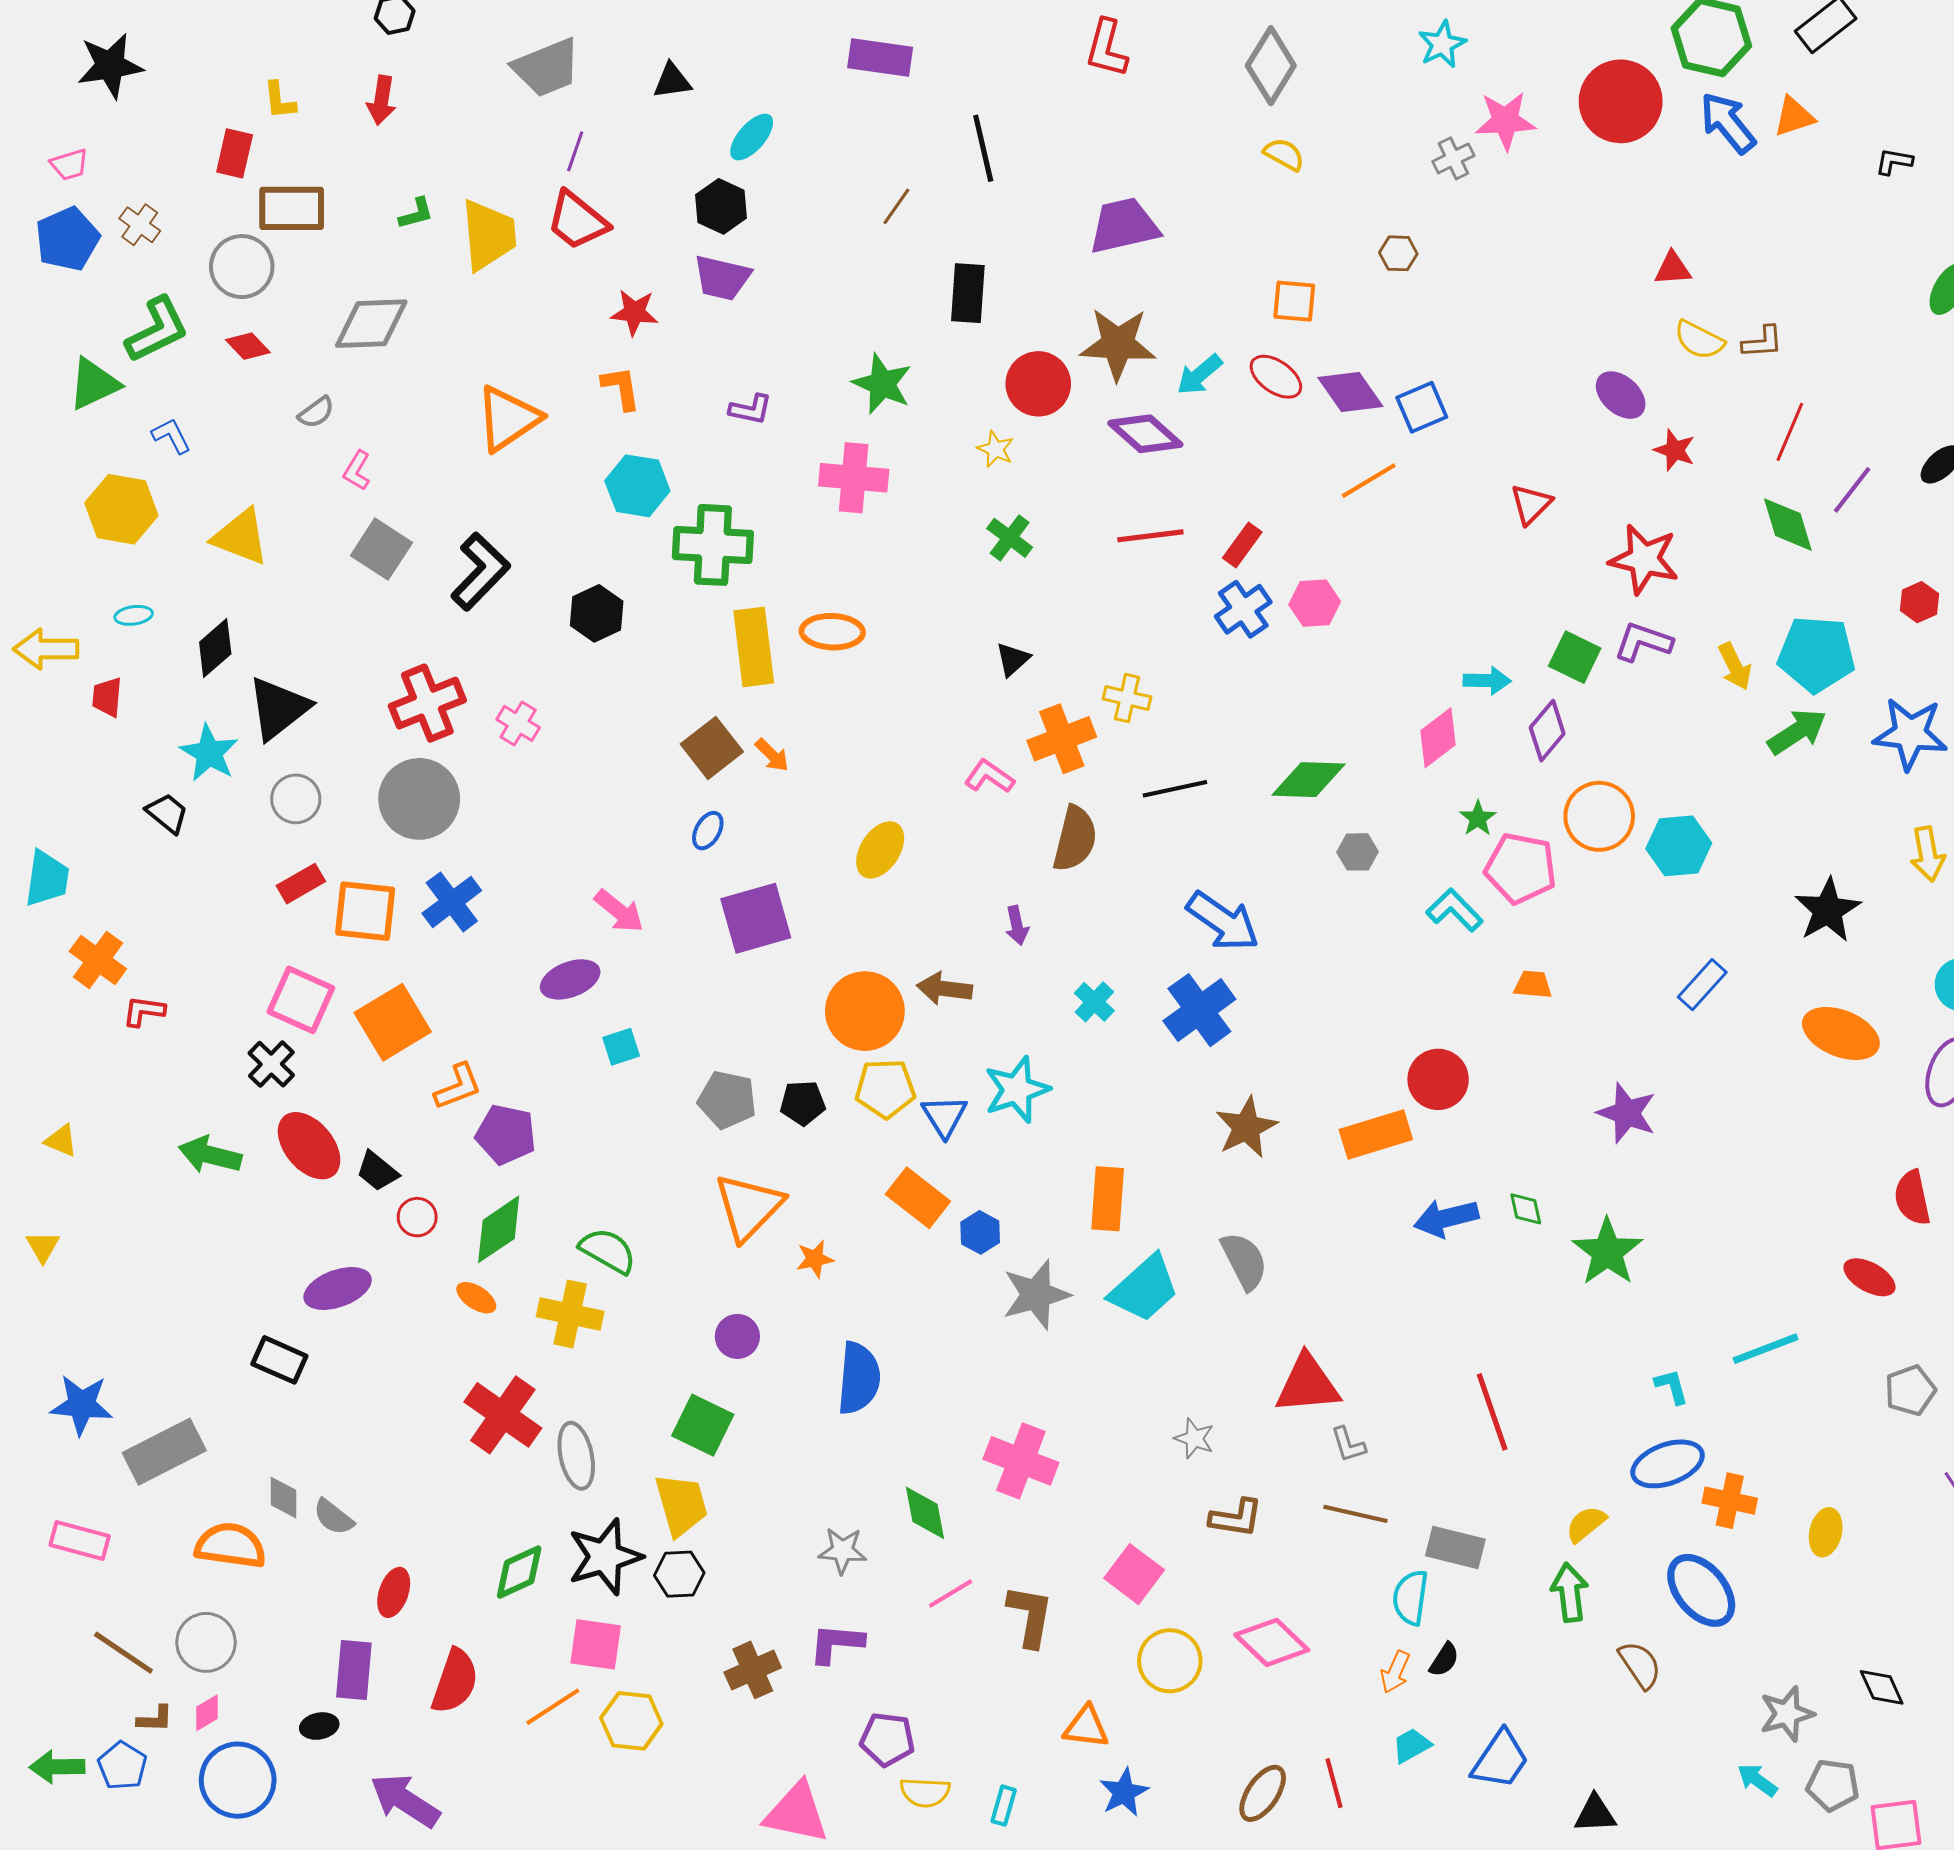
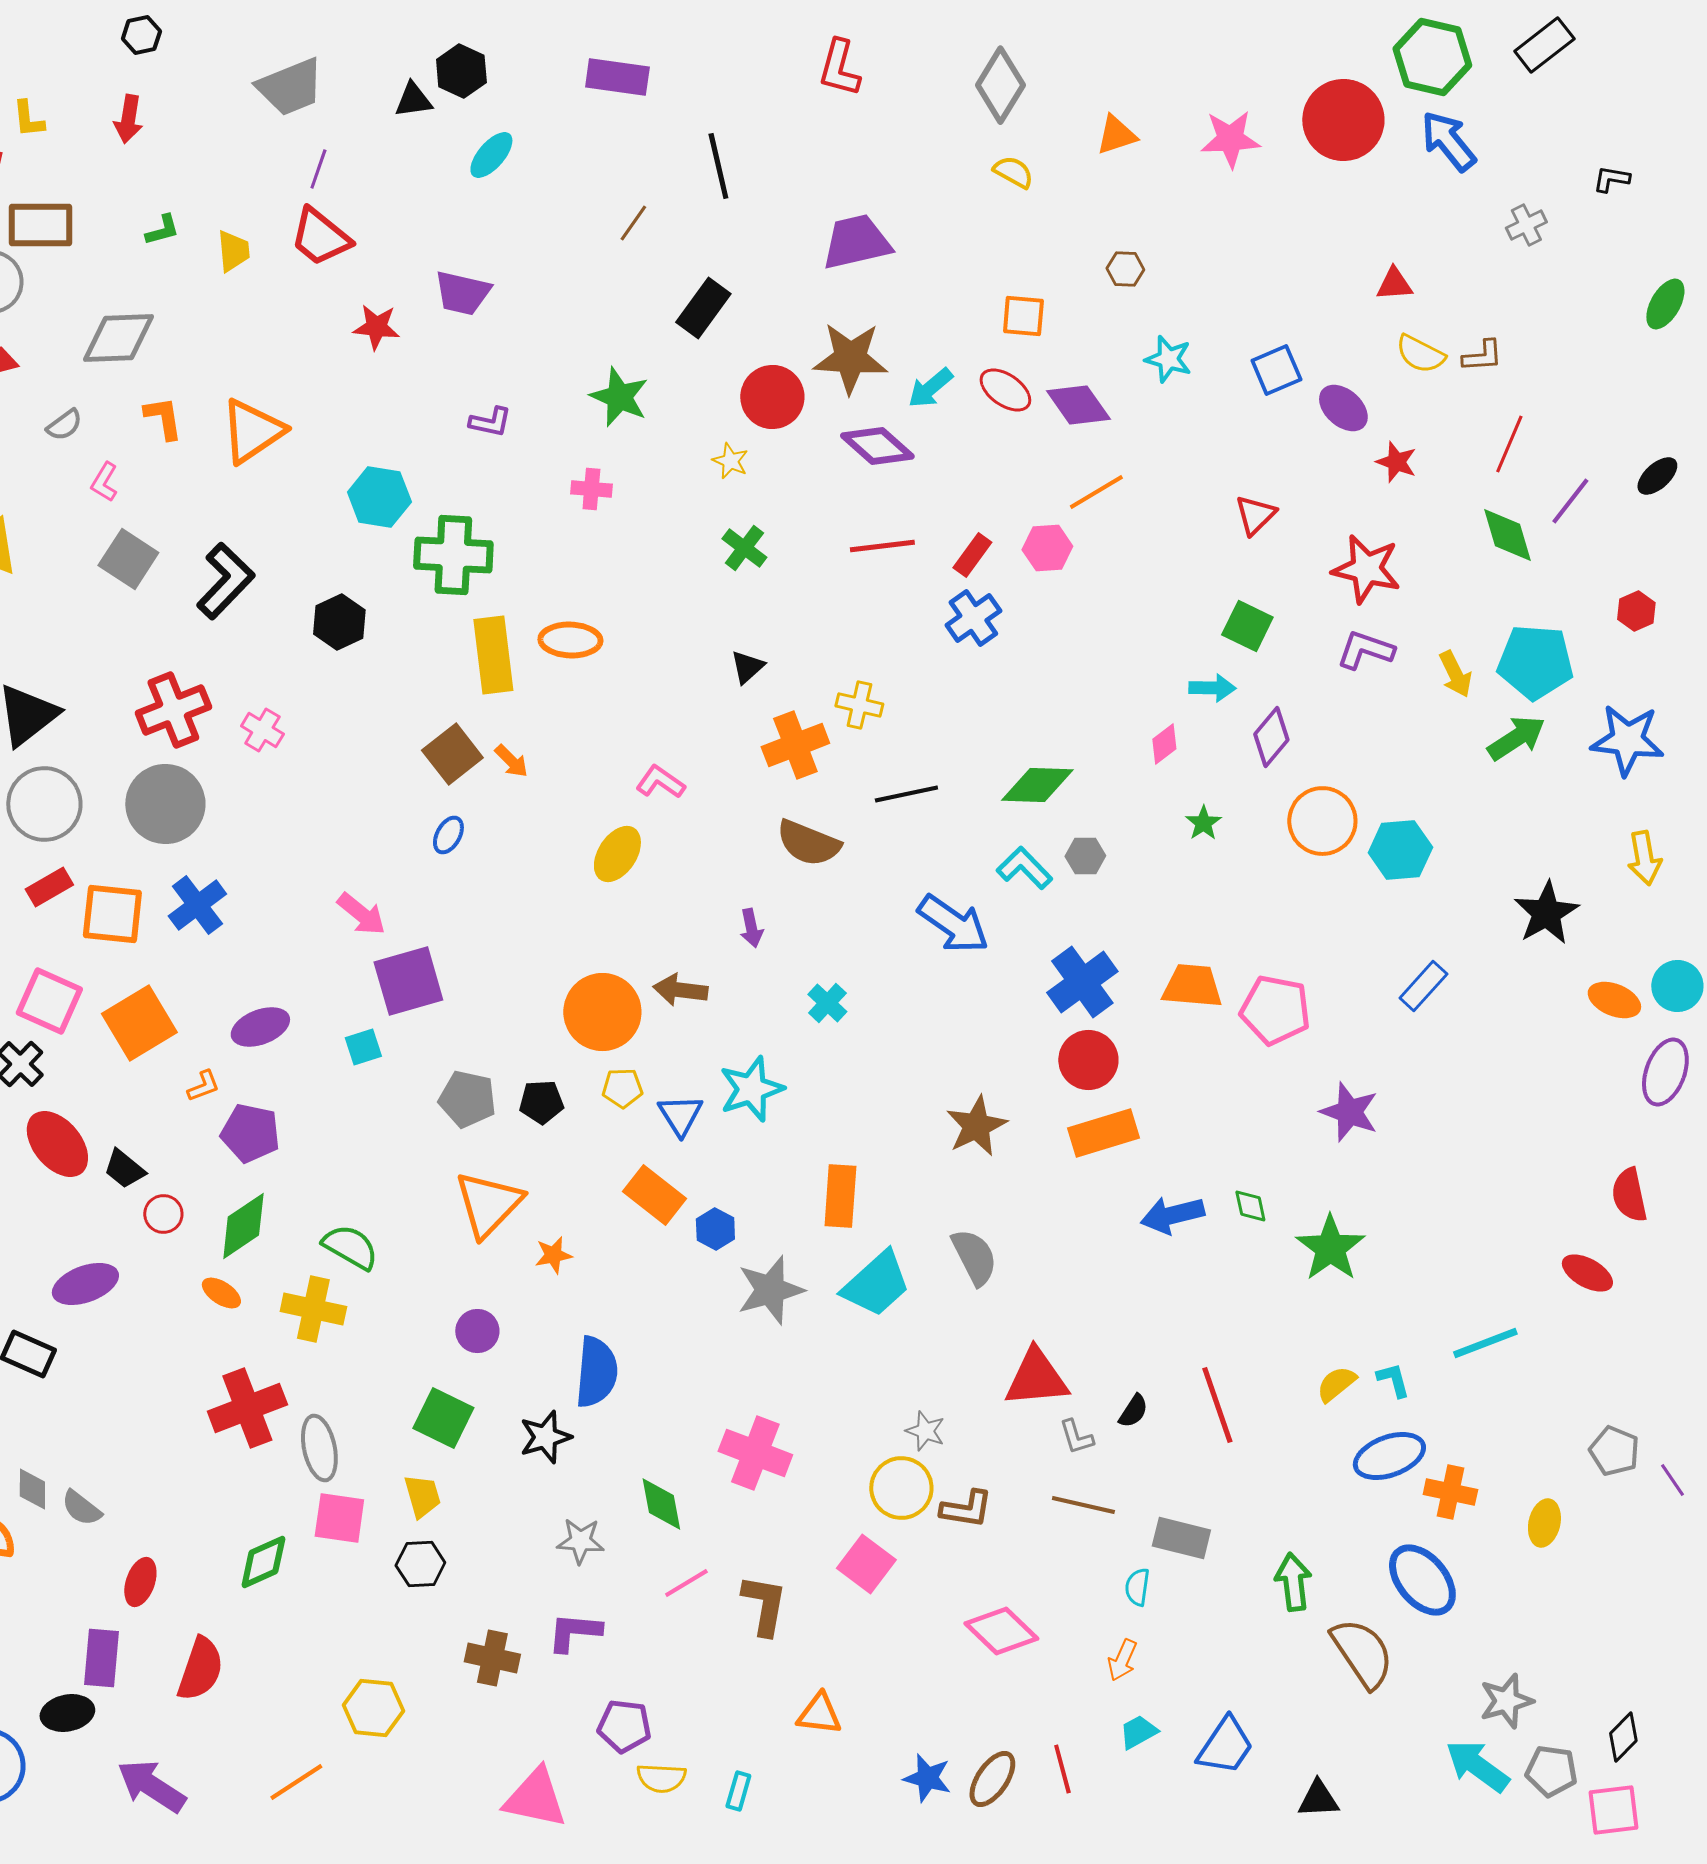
cyan star: (1442, 44) -> (1168, 359), moved, turned -30
orange triangle: (1794, 117) -> (1116, 135), moved
gray cross: (1453, 158) -> (1526, 225), moved
black hexagon: (721, 206) -> (461, 71), moved
yellow trapezoid: (489, 235) -> (233, 251), size x0.6
black rectangle: (968, 293) -> (703, 308), turned 32
orange L-shape: (621, 388) -> (163, 418), moved
blue square: (1422, 407) -> (1276, 370), moved
pink cross: (854, 478) -> (591, 489), size x0.6
pink hexagon: (1315, 603) -> (1047, 548), moved
green square: (1575, 657) -> (1247, 626), moved
pink diamond: (1438, 738) -> (1164, 744), size x0.7
pink L-shape: (989, 777) -> (660, 782), moved
gray circle: (296, 799) -> (44, 804), size x1.5
brown semicircle: (1075, 839) -> (808, 843), turned 98
pink pentagon: (1521, 868) -> (1275, 1010), moved
cyan L-shape: (1454, 910) -> (1024, 868), moved
purple square: (756, 918) -> (408, 981), moved
purple ellipse: (570, 979) -> (260, 1027), moved
orange trapezoid: (1533, 985) -> (1192, 986), moved, size x1.6
blue cross: (1199, 1010) -> (1082, 982), moved
orange ellipse: (1841, 1034) -> (1614, 1000), moved, size x0.7
red circle: (1438, 1079) -> (1088, 1060), moved
orange L-shape: (458, 1087) -> (203, 1086), size x0.7
yellow pentagon: (885, 1089) -> (622, 1088), size x0.7
gray pentagon: (1910, 1390) -> (1614, 1451), moved, turned -30
red cross: (503, 1415) -> (247, 1408), turned 34
yellow trapezoid: (681, 1505) -> (422, 1496), size x0.7
yellow semicircle: (1586, 1524) -> (1336, 1384), moved
black star: (605, 1557) -> (545, 1437), moved, size x0.7
cyan semicircle: (1411, 1598) -> (1137, 1587), size x0.7
pink square: (596, 1644) -> (339, 1518), moved
black semicircle: (1444, 1660) -> (1133, 1411), moved
yellow circle: (1170, 1661) -> (901, 1488), moved
brown semicircle: (1640, 1665) -> (1362, 1653), size x1.5
brown cross: (753, 1670) -> (492, 1658), turned 36
black diamond: (1882, 1687) -> (1623, 1737), moved, turned 69
orange line: (553, 1707) -> (296, 1782), moved
black ellipse: (319, 1726) -> (67, 1713), size x1.4
cyan arrow: (1757, 1780) -> (1477, 1766), size x1.6
blue star: (1124, 1792) -> (927, 1778), moved, turned -30

